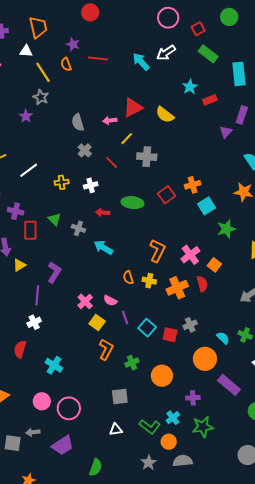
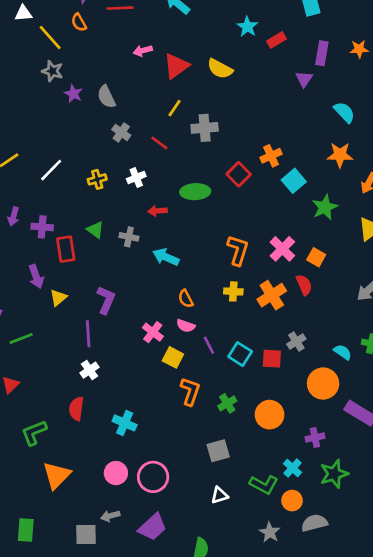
purple star: (26, 116) -> (73, 94), moved
pink arrow: (110, 120) -> (143, 51), moved
orange semicircle: (128, 278) -> (186, 299), moved

